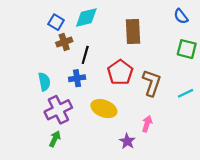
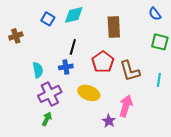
brown cross: (64, 42) -> (16, 36), moved
brown L-shape: (152, 83) -> (130, 71), turned 145
cyan line: (186, 93) -> (159, 80), turned -56
pink arrow: (147, 124) -> (126, 106), size x1.5

